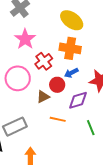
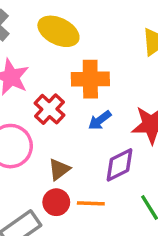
yellow ellipse: (72, 20) -> (58, 31), moved
red circle: (57, 85) -> (56, 202), moved

